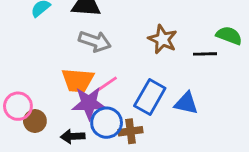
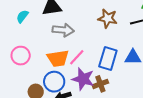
purple star: (89, 103) -> (83, 79), moved, turned 30
pink circle: (18, 106) -> (21, 56), moved
blue circle: (107, 123) -> (54, 82), moved

